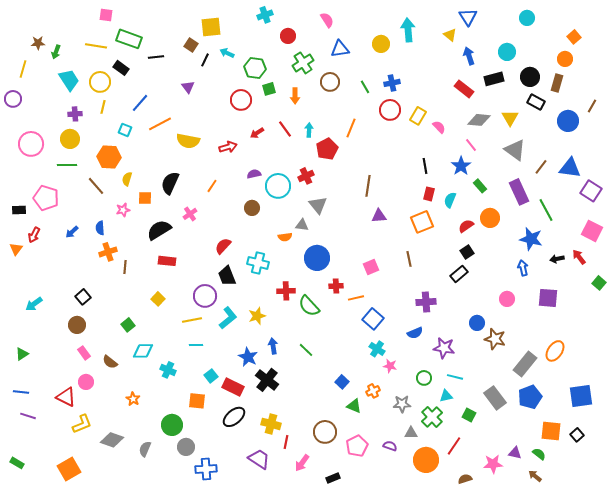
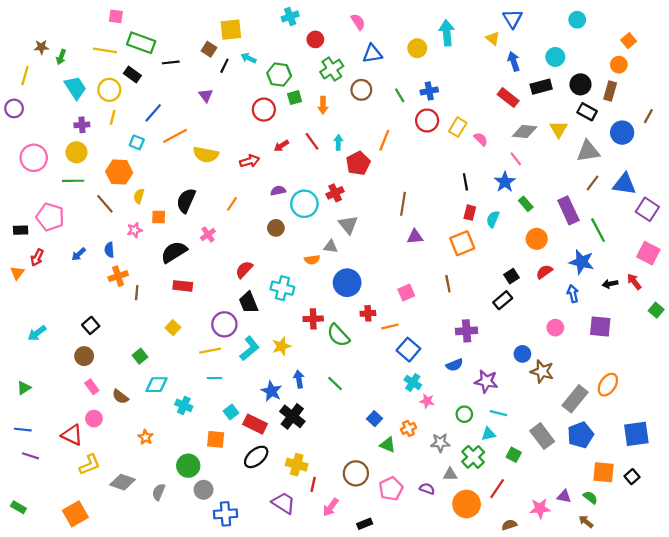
gray triangle: (515, 150) -> (588, 151), moved, turned -45
red semicircle: (466, 226) -> (544, 272), moved

